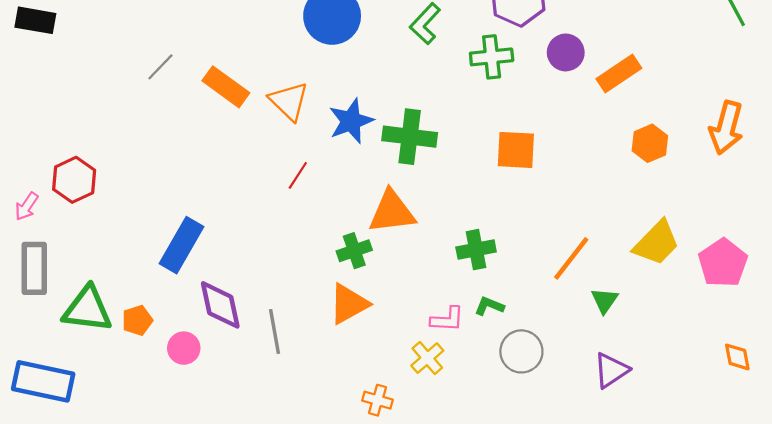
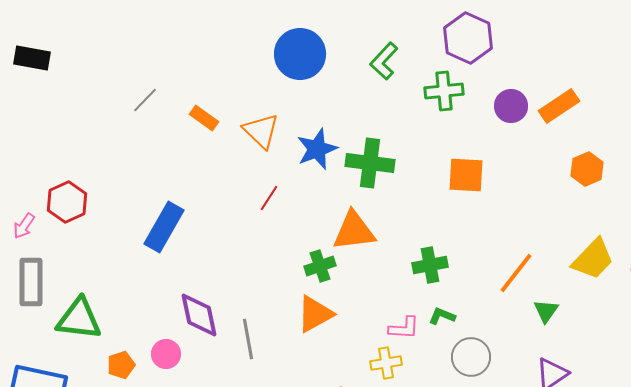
purple circle: (566, 52) -> (511, 106), moved
orange rectangle: (226, 87) -> (204, 118), size x0.7
blue rectangle: (182, 245) -> (164, 227), moved
orange pentagon: (137, 320) -> (121, 365), moved
yellow cross: (427, 358) -> (386, 363), turned 32

